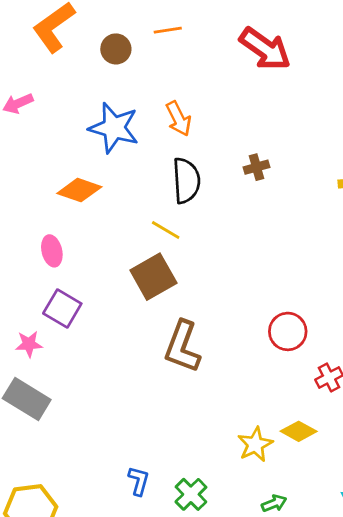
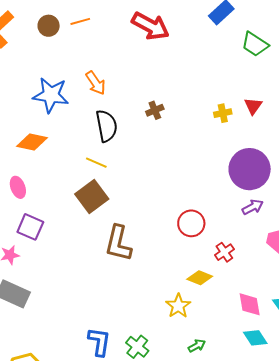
brown circle: (116, 49) -> (49, 26), moved
yellow diamond: (299, 431) -> (200, 278), moved
blue L-shape: (139, 481) -> (99, 342), size x1.4

